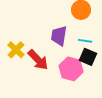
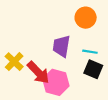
pink hexagon: (71, 69) -> (56, 82), moved

